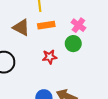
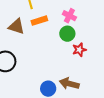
red star: (50, 57) -> (79, 50), moved

